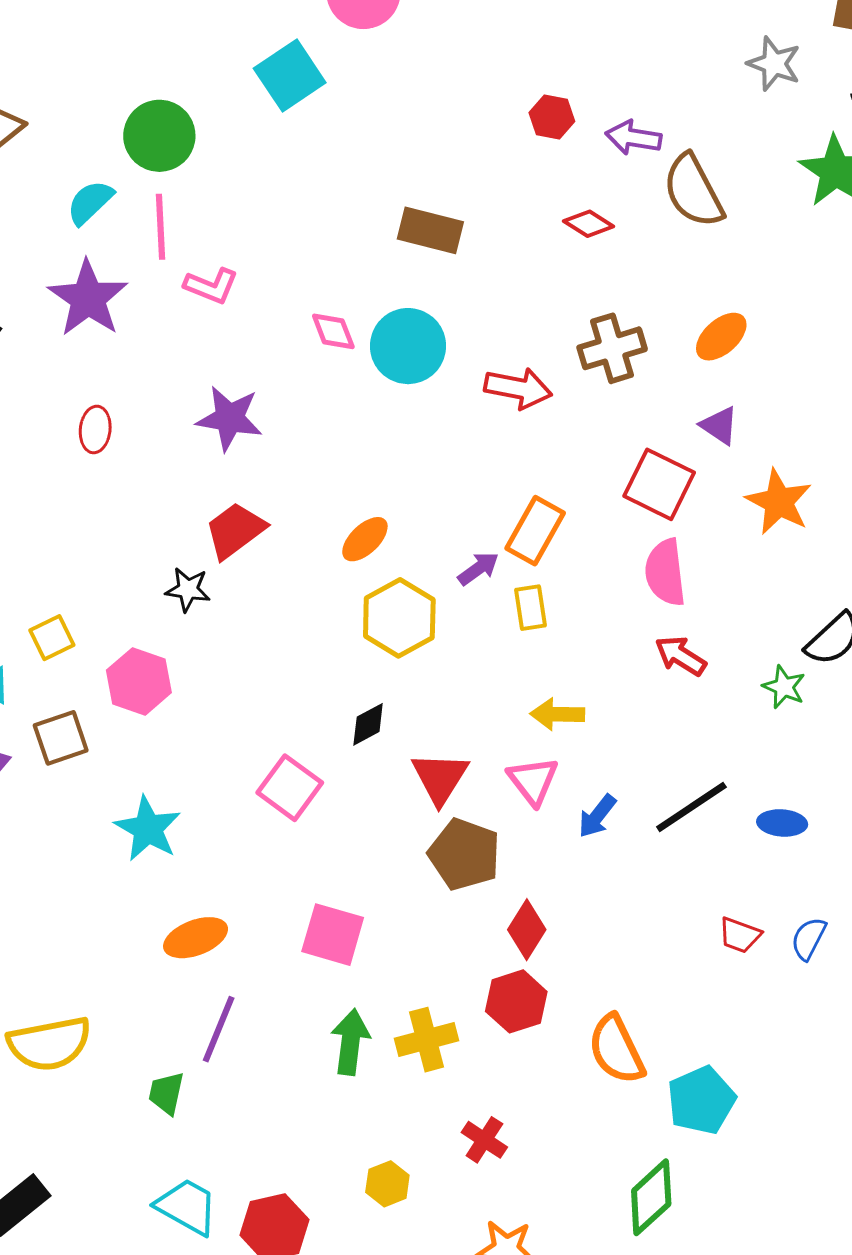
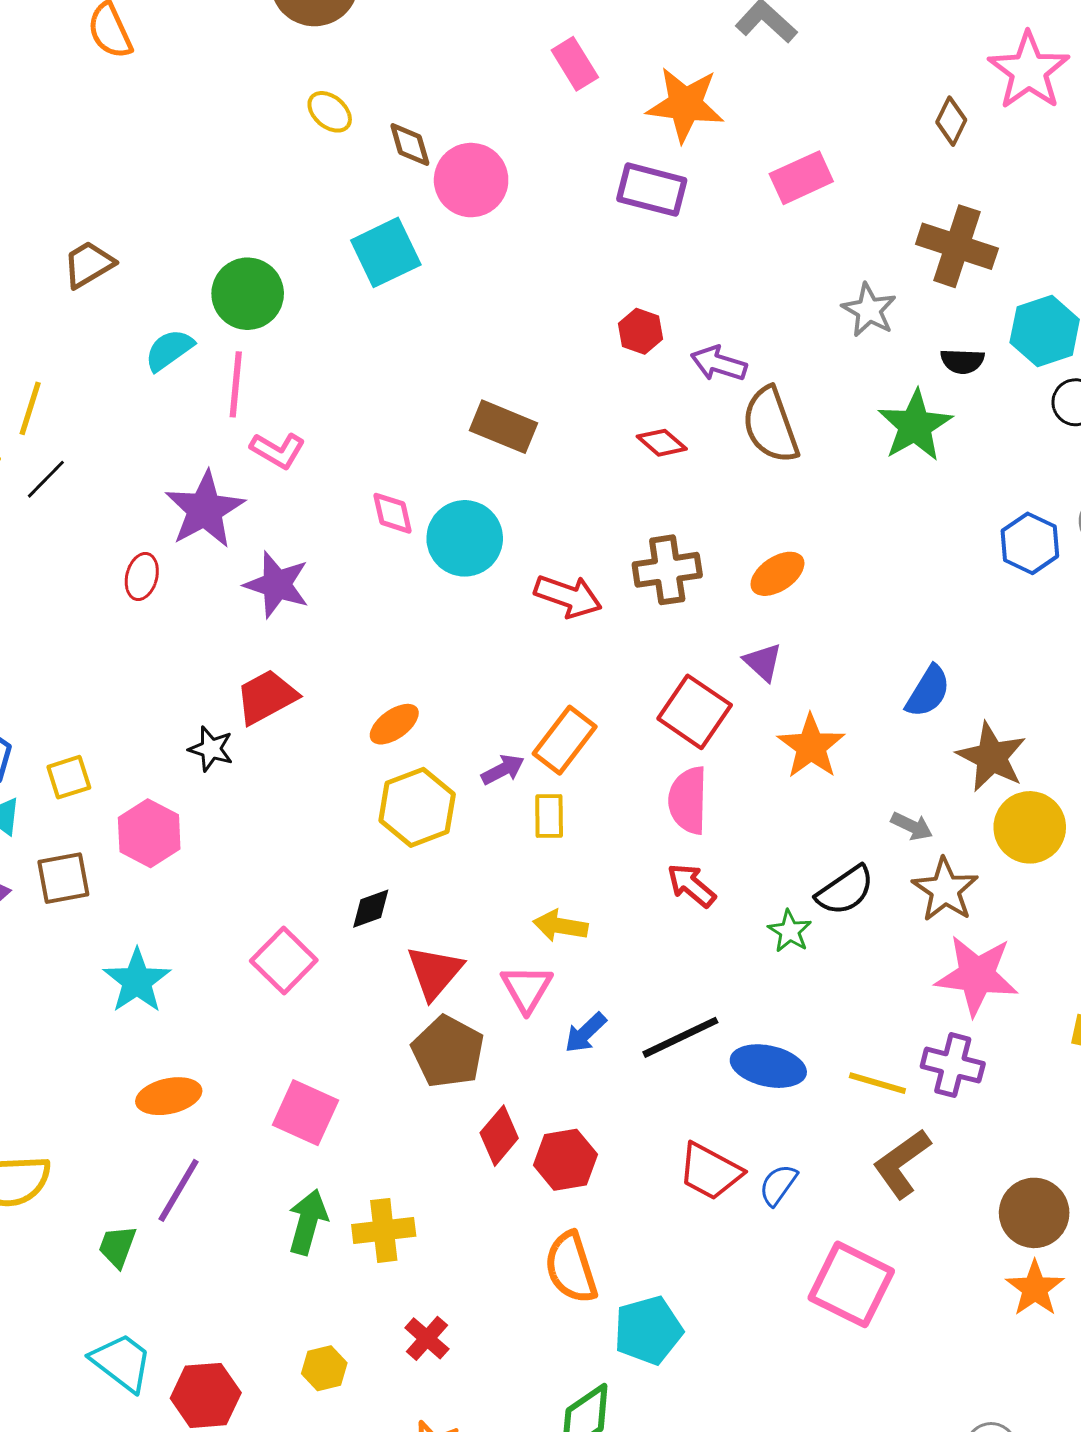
purple star: (88, 298) -> (205, 510), moved
blue ellipse: (782, 823) -> (768, 1066), size x1.5
red trapezoid: (740, 935) -> (710, 1171), size x1.5
red hexagon: (516, 1001) -> (565, 1160), moved

